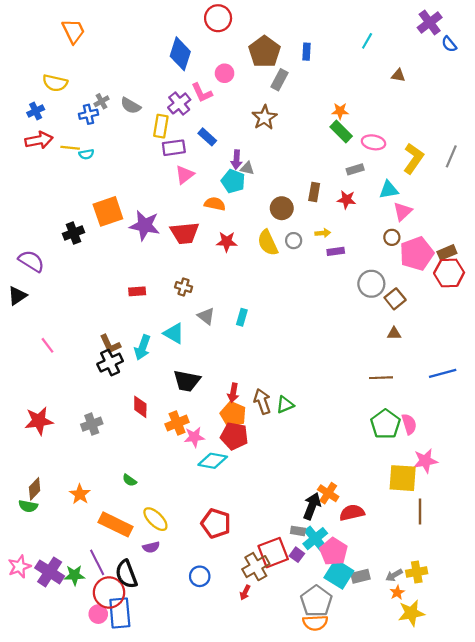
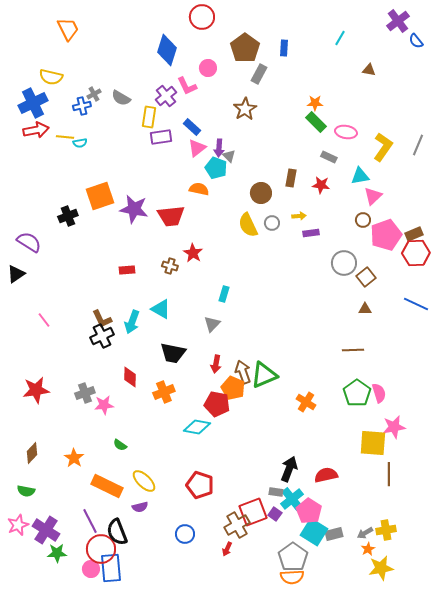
blue cross: (36, 111) -> (33, 103), size x1.8
gray triangle: (247, 168) -> (229, 156), turned 32
gray rectangle: (355, 169) -> (329, 157), turned 42
pink triangle: (185, 175) -> (197, 148), moved
red star: (227, 242) -> (193, 253), moved, turned 30
gray triangle: (206, 316) -> (212, 324), moved, turned 36
blue line: (443, 373) -> (416, 304), moved, turned 40
green triangle: (285, 405) -> (264, 375), size x1.6
orange pentagon: (233, 414) -> (233, 388), moved
pink star: (194, 437) -> (104, 405), moved
orange cross: (328, 493) -> (306, 402), moved
green semicircle: (28, 506) -> (26, 491), moved
green star: (74, 575) -> (57, 553), moved

